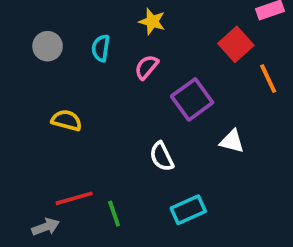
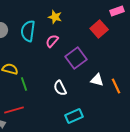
cyan semicircle: (101, 48) -> (28, 31), size x1.5
orange line: (268, 79) -> (116, 86), moved
green line: (114, 214) -> (24, 84), moved

